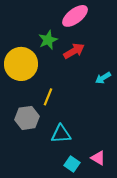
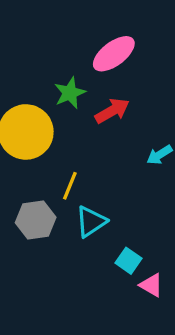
cyan triangle: (61, 134) -> (91, 222), moved, turned -30
cyan square: (72, 164) -> (128, 261), moved

